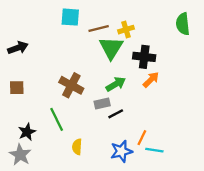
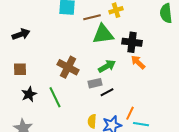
yellow cross: (126, 30) -> (116, 10), moved
green triangle: (111, 48) -> (103, 34), turned 50
orange arrow: (151, 80) -> (138, 62), turned -91
black star: (27, 132) -> (29, 94), moved
yellow semicircle: (77, 147) -> (92, 121), moved

